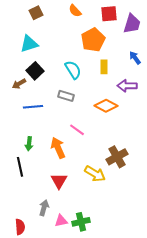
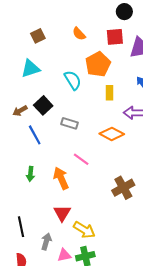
cyan semicircle: (73, 70) -> (73, 80), moved
black square: (35, 71) -> (43, 105), moved
blue line: (33, 107) -> (35, 135), turned 66
black line: (20, 167) -> (21, 227), moved
yellow arrow: (95, 174) -> (84, 230), moved

